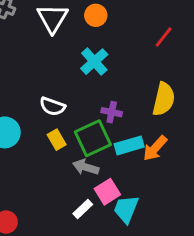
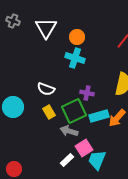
orange circle: (96, 15) -> (77, 37), moved
cyan cross: (94, 62) -> (75, 58), turned -30

